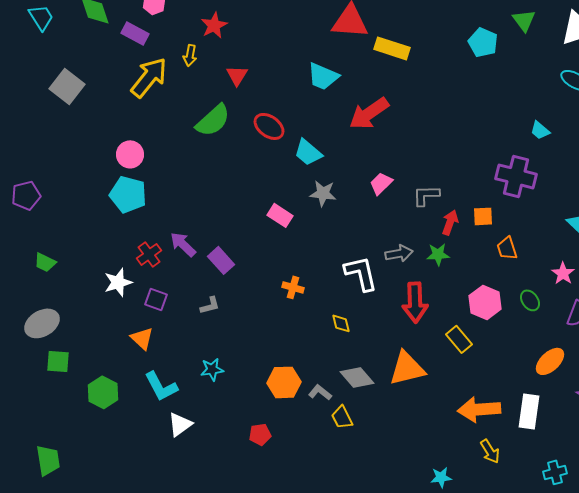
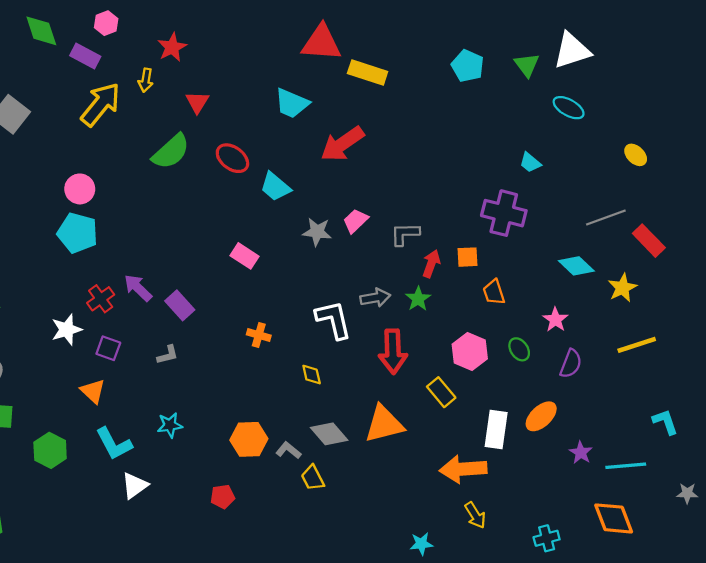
green triangle: (524, 20) -> (527, 65), moved
gray star: (323, 193) -> (317, 232), moved
green star: (438, 254) -> (418, 299), turned -30
white rectangle: (529, 411) -> (496, 430), moved

